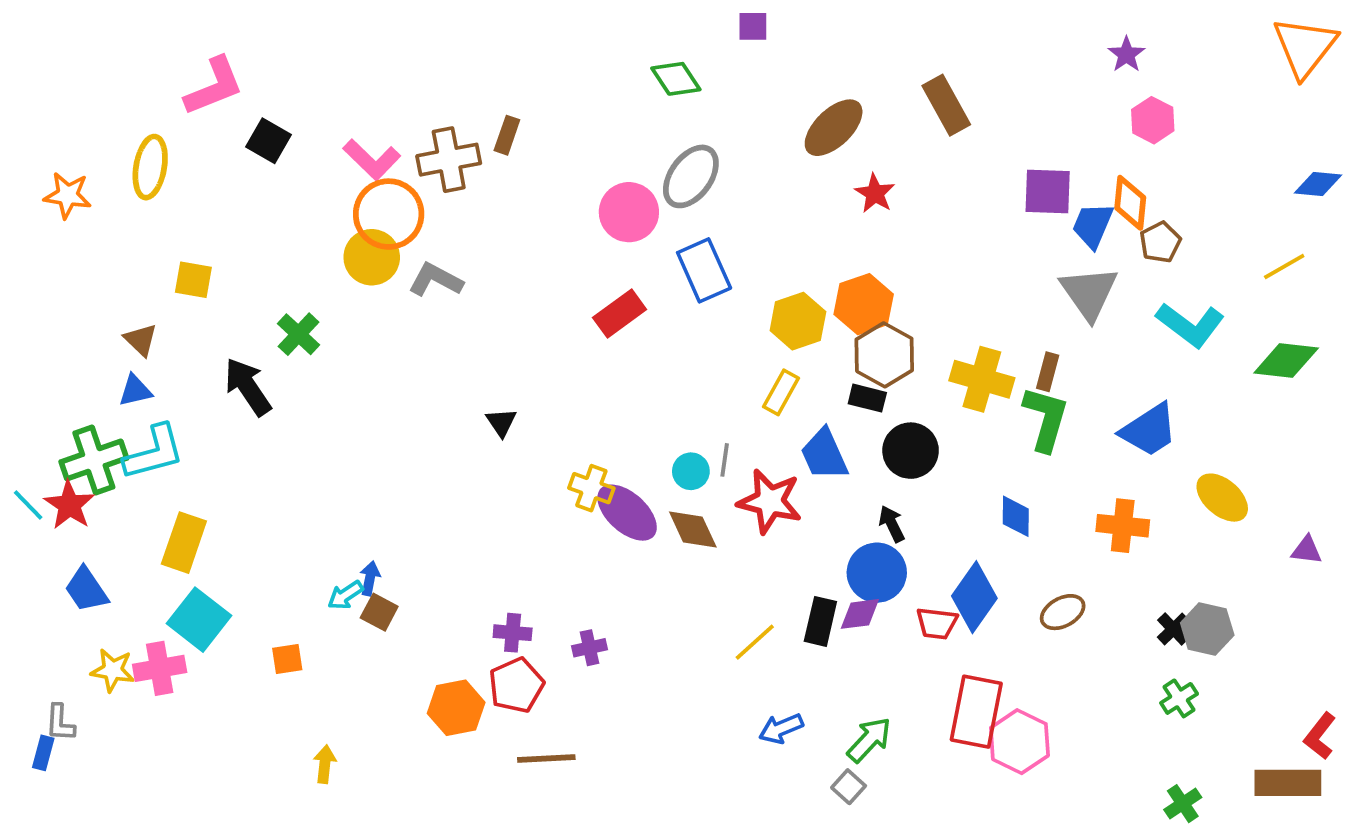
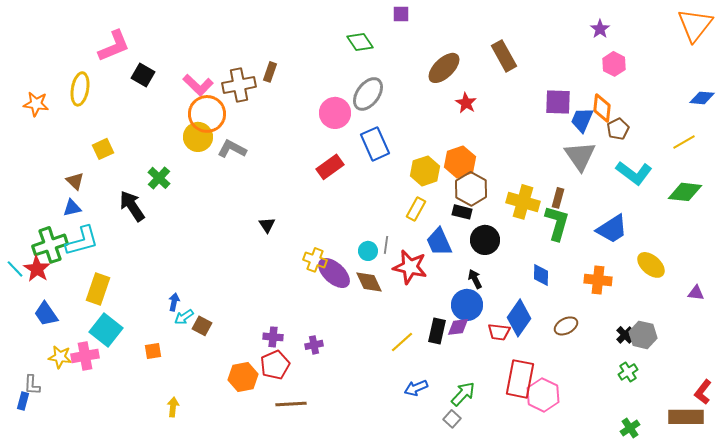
yellow square: (193, 280) -> (103, 149), turned -35
blue arrow: (370, 578) -> (174, 302), moved

